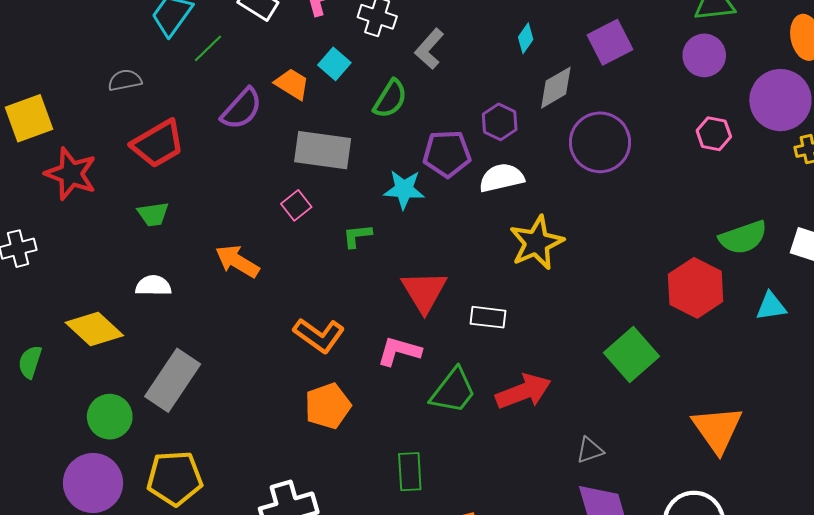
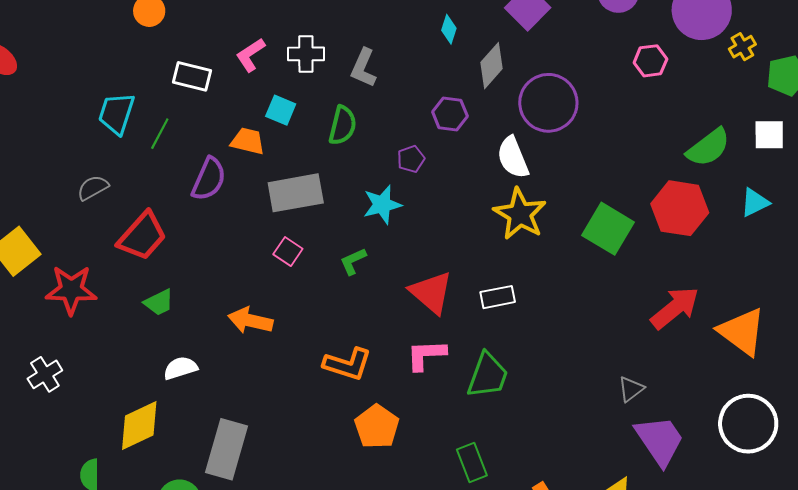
purple pentagon: (447, 154) -> (411, 159), size x0.6
white semicircle: (502, 178) -> (513, 157), moved, turned -81
yellow diamond: (94, 329) -> (139, 425), turned -50
green square: (632, 355) -> (608, 229), moved
red arrow: (523, 392) -> (675, 308), moved

